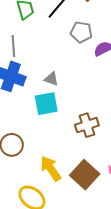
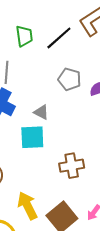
gray pentagon: (81, 32) -> (70, 79), moved

